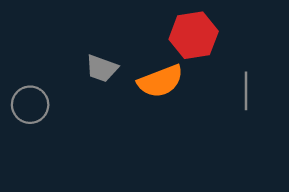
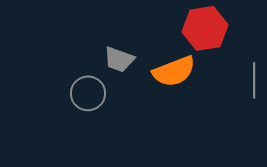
gray circle: (30, 105) -> (88, 93), moved

